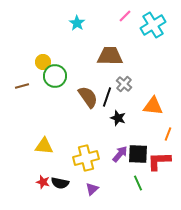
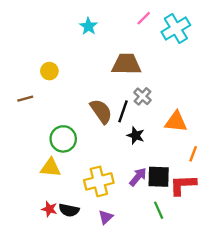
green circle: (55, 76) -> (63, 139), moved

